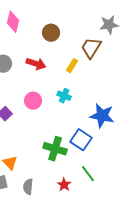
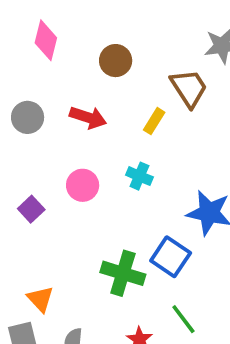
brown trapezoid: (91, 48) -> (189, 88), turned 115

